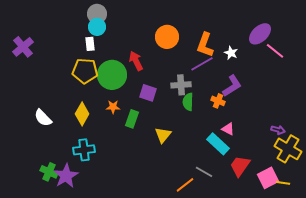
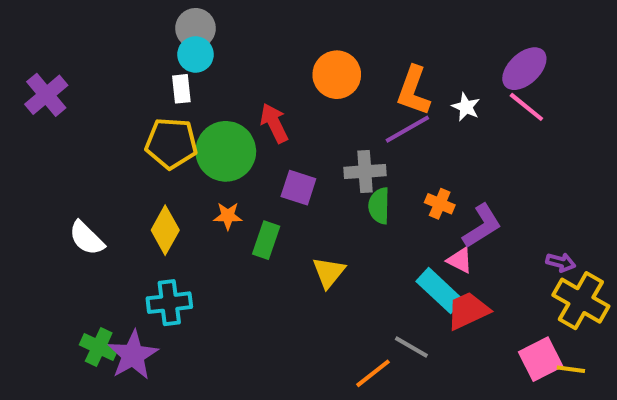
pink line: (275, 51) -> (526, 107), moved
purple L-shape: (232, 86) -> (482, 226), moved
red trapezoid: (240, 166) -> (468, 311), moved, turned 30

